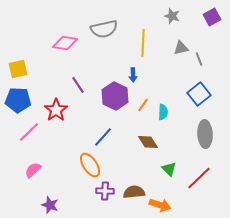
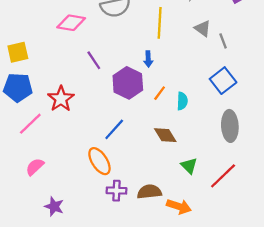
gray triangle: (181, 48) -> (203, 28), turned 49
purple line: (78, 85) -> (94, 60), moved

